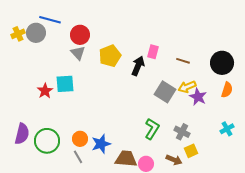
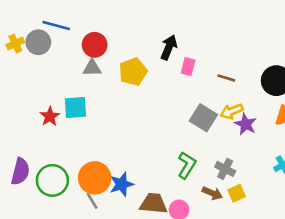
gray triangle: (78, 53) -> (92, 68), turned -49
black arrow: (138, 66) -> (169, 47), moved
orange circle: (80, 139) -> (95, 178), size x1.6
brown arrow: (174, 160) -> (212, 193), moved

